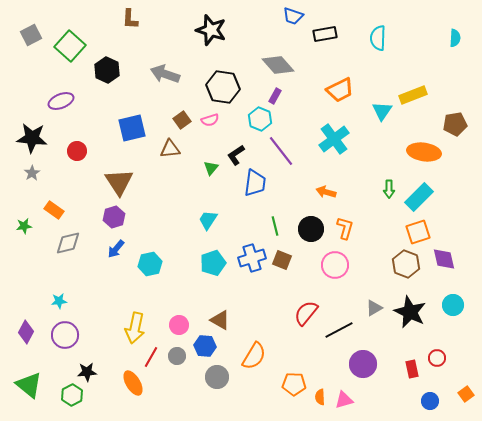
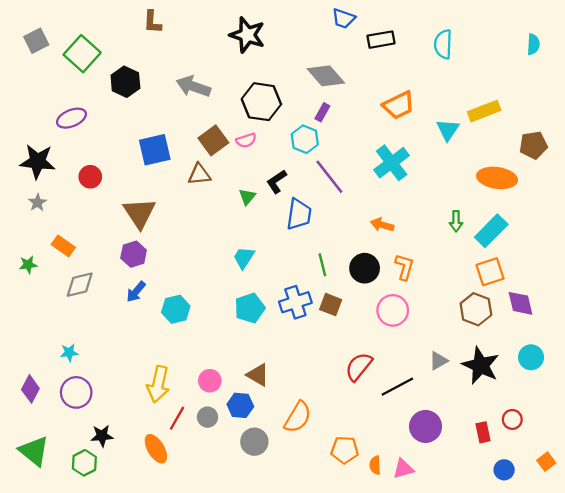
brown square: (182, 120) -> (213, 140), size x1.4

